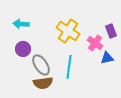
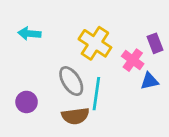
purple circle: (23, 49) -> (27, 102), moved
gray ellipse: (41, 65) -> (71, 81), moved
brown semicircle: (43, 83) -> (75, 116), moved

